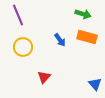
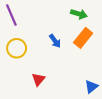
orange rectangle: (87, 37) -> (83, 38), turned -66
blue triangle: (95, 84) -> (91, 87), turned 32

